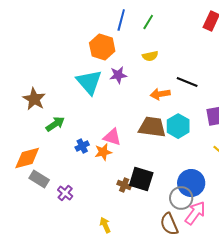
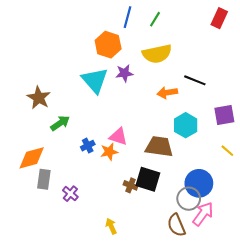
yellow semicircle: (150, 56) -> (157, 54), size x1.8
brown trapezoid: (152, 127) -> (159, 147), moved
gray rectangle: (39, 179) -> (44, 179), turned 66

